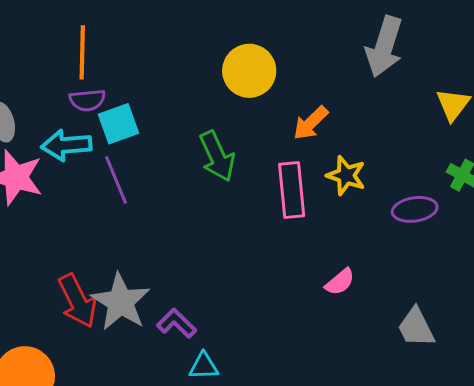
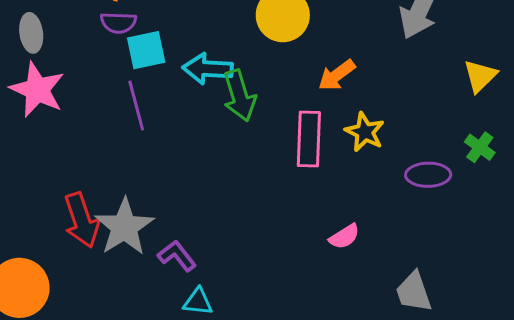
cyan arrow: (66, 145) -> (208, 69), moved

